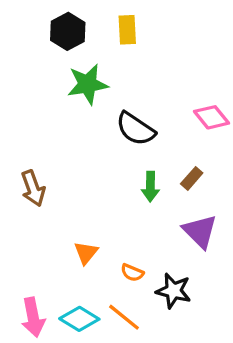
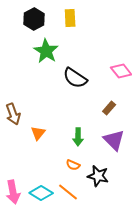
green star: (88, 84) -> (46, 51), turned -30
green arrow: (150, 187) -> (78, 137), moved
orange triangle: (86, 253) -> (38, 133), moved

